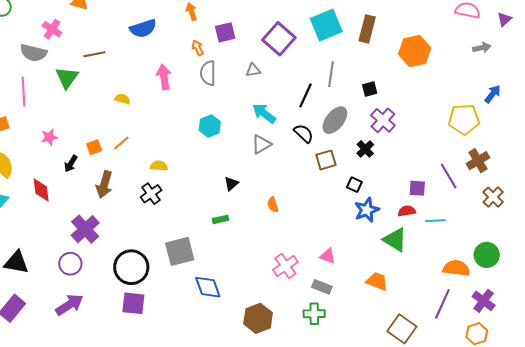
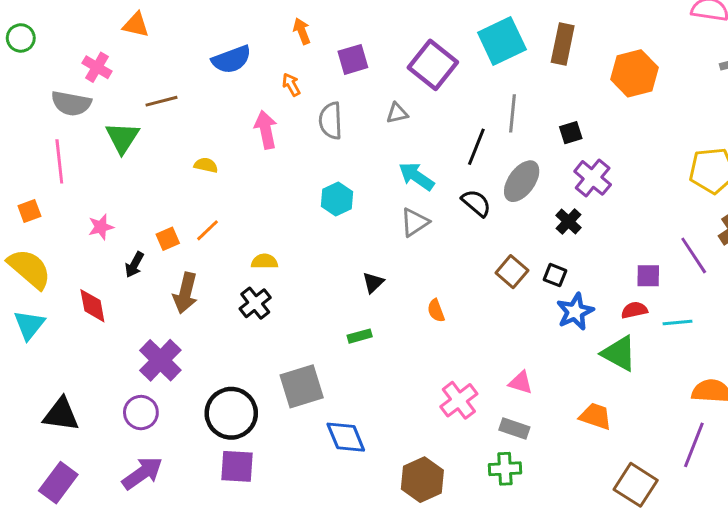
orange arrow: (198, 48) -> (291, 85), moved
brown square: (326, 160) -> (512, 272), moved, turned -30

